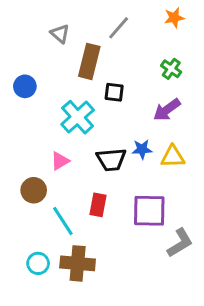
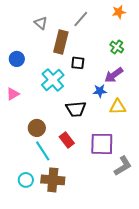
blue star: (142, 149) -> (100, 91), moved
pink triangle: (60, 161) -> (13, 94), moved
brown circle: (34, 190) -> (37, 128), moved
red rectangle: (98, 205) -> (67, 140), turned -49

